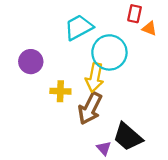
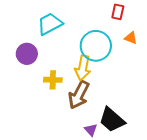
cyan trapezoid: (79, 27) -> (50, 24), moved
orange triangle: (149, 29) -> (131, 38), moved

